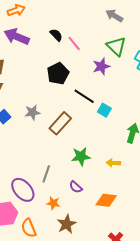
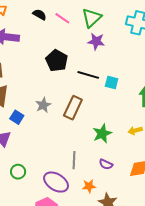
black semicircle: (56, 35) -> (39, 15), moved
pink line: (74, 43) -> (62, 18), moved
green triangle: (116, 46) -> (92, 18), moved, turned 50
purple star: (101, 66) -> (96, 41), turned -30

